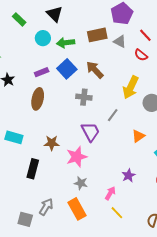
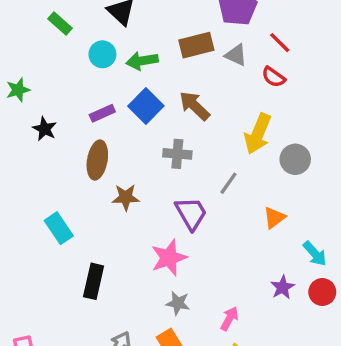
cyan rectangle: (14, 137) -> (59, 228), turned 42
brown star: (52, 143) -> (126, 197), moved
purple star: (129, 175) -> (282, 287), moved

